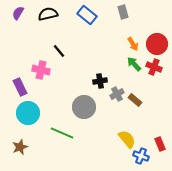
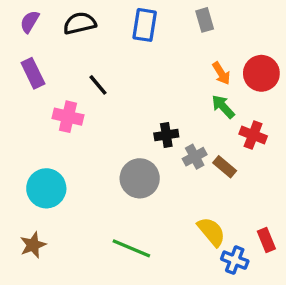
blue rectangle: (87, 15) -> (145, 25), turned 60
red cross: (154, 67) -> (253, 135), moved
purple rectangle: (20, 87) -> (33, 73), moved
green line: (62, 133) -> (131, 248), moved

